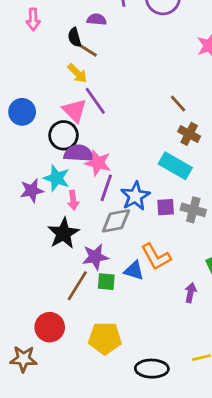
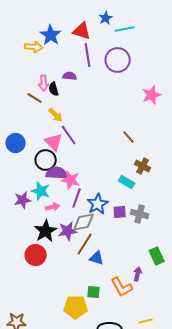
pink arrow: (33, 19) -> (44, 83), moved
brown line: (87, 50) -> (35, 98), moved
brown cross: (189, 134) -> (143, 166), moved
cyan rectangle: (175, 166) -> (127, 182), size x0.7
pink arrow: (73, 200) -> (53, 207), turned -96
purple star: (95, 257) -> (68, 231), moved
orange L-shape: (156, 257) -> (122, 287), moved
green square: (106, 282) -> (94, 292), moved
brown line: (77, 286) -> (85, 244), moved
red circle: (50, 327) -> (36, 255), moved

